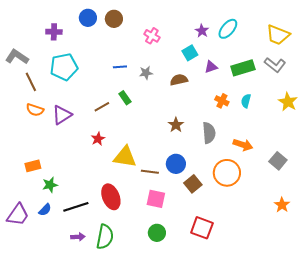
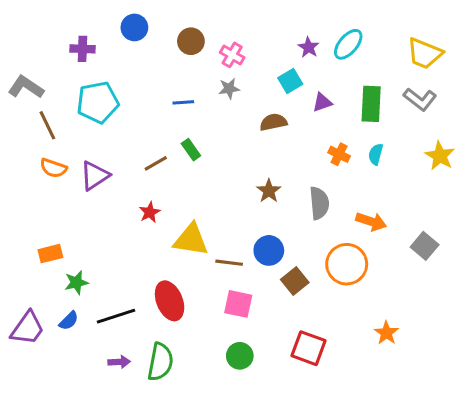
brown circle: (114, 19) -> (191, 41), moved
green rectangle: (243, 68) -> (371, 104), turned -70
gray star: (146, 73) -> (229, 89), moved
orange star: (282, 205) -> (386, 333), moved

